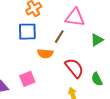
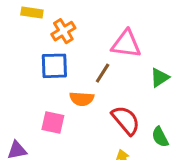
pink square: (27, 79) -> (53, 122), moved, turned 35

